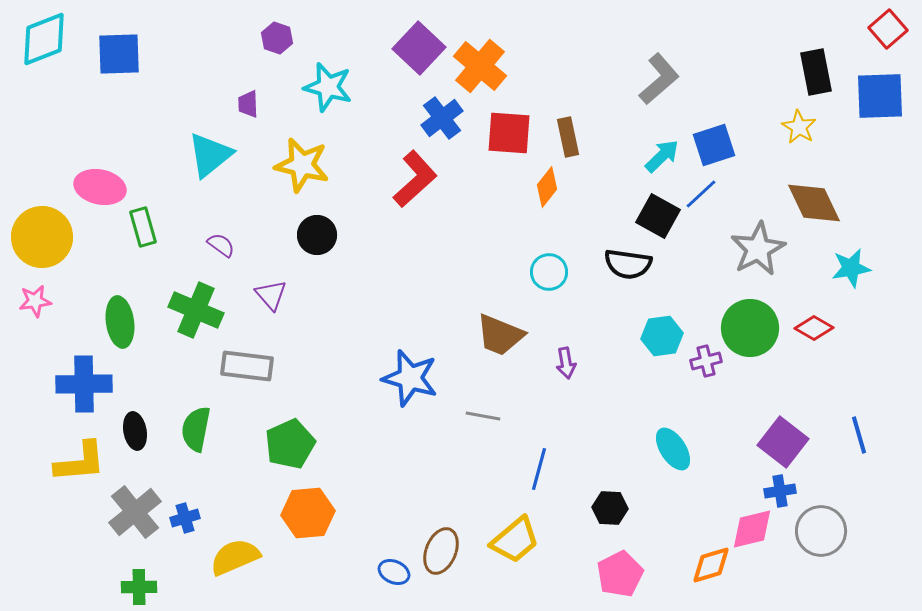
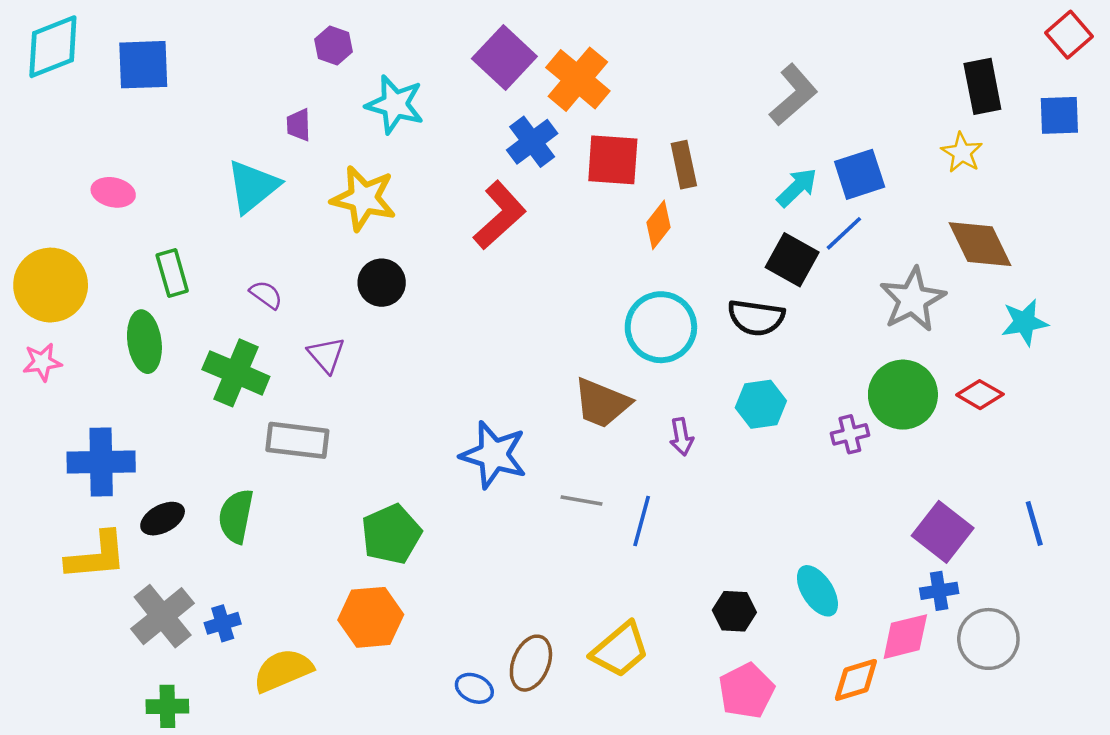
blue square: (880, 96) -> (1059, 115), size x0.7
pink ellipse: (100, 187) -> (113, 192), moved, size x0.7
cyan circle: (549, 272) -> (661, 327), size x1.6
green ellipse: (120, 322) -> (144, 342), moved
cyan hexagon: (662, 336) -> (761, 404), moved
black ellipse: (135, 431) -> (163, 519), turned 72
green pentagon: (290, 444) -> (391, 534), moved
cyan ellipse: (673, 449) -> (817, 591), moved
blue line: (539, 469) -> (642, 521), moved

